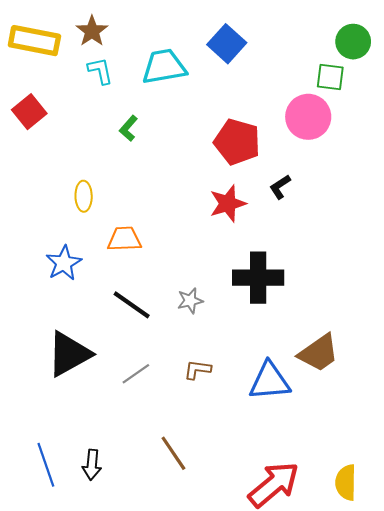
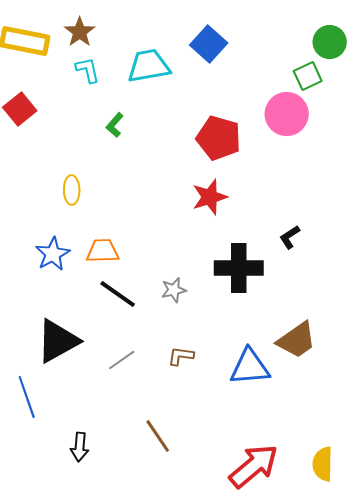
green square: (330, 77) -> (308, 76), turned -32
black L-shape: (280, 187) -> (290, 237), moved
orange trapezoid: (124, 239) -> (103, 251), moved
blue line: (46, 465) -> (27, 397), moved

